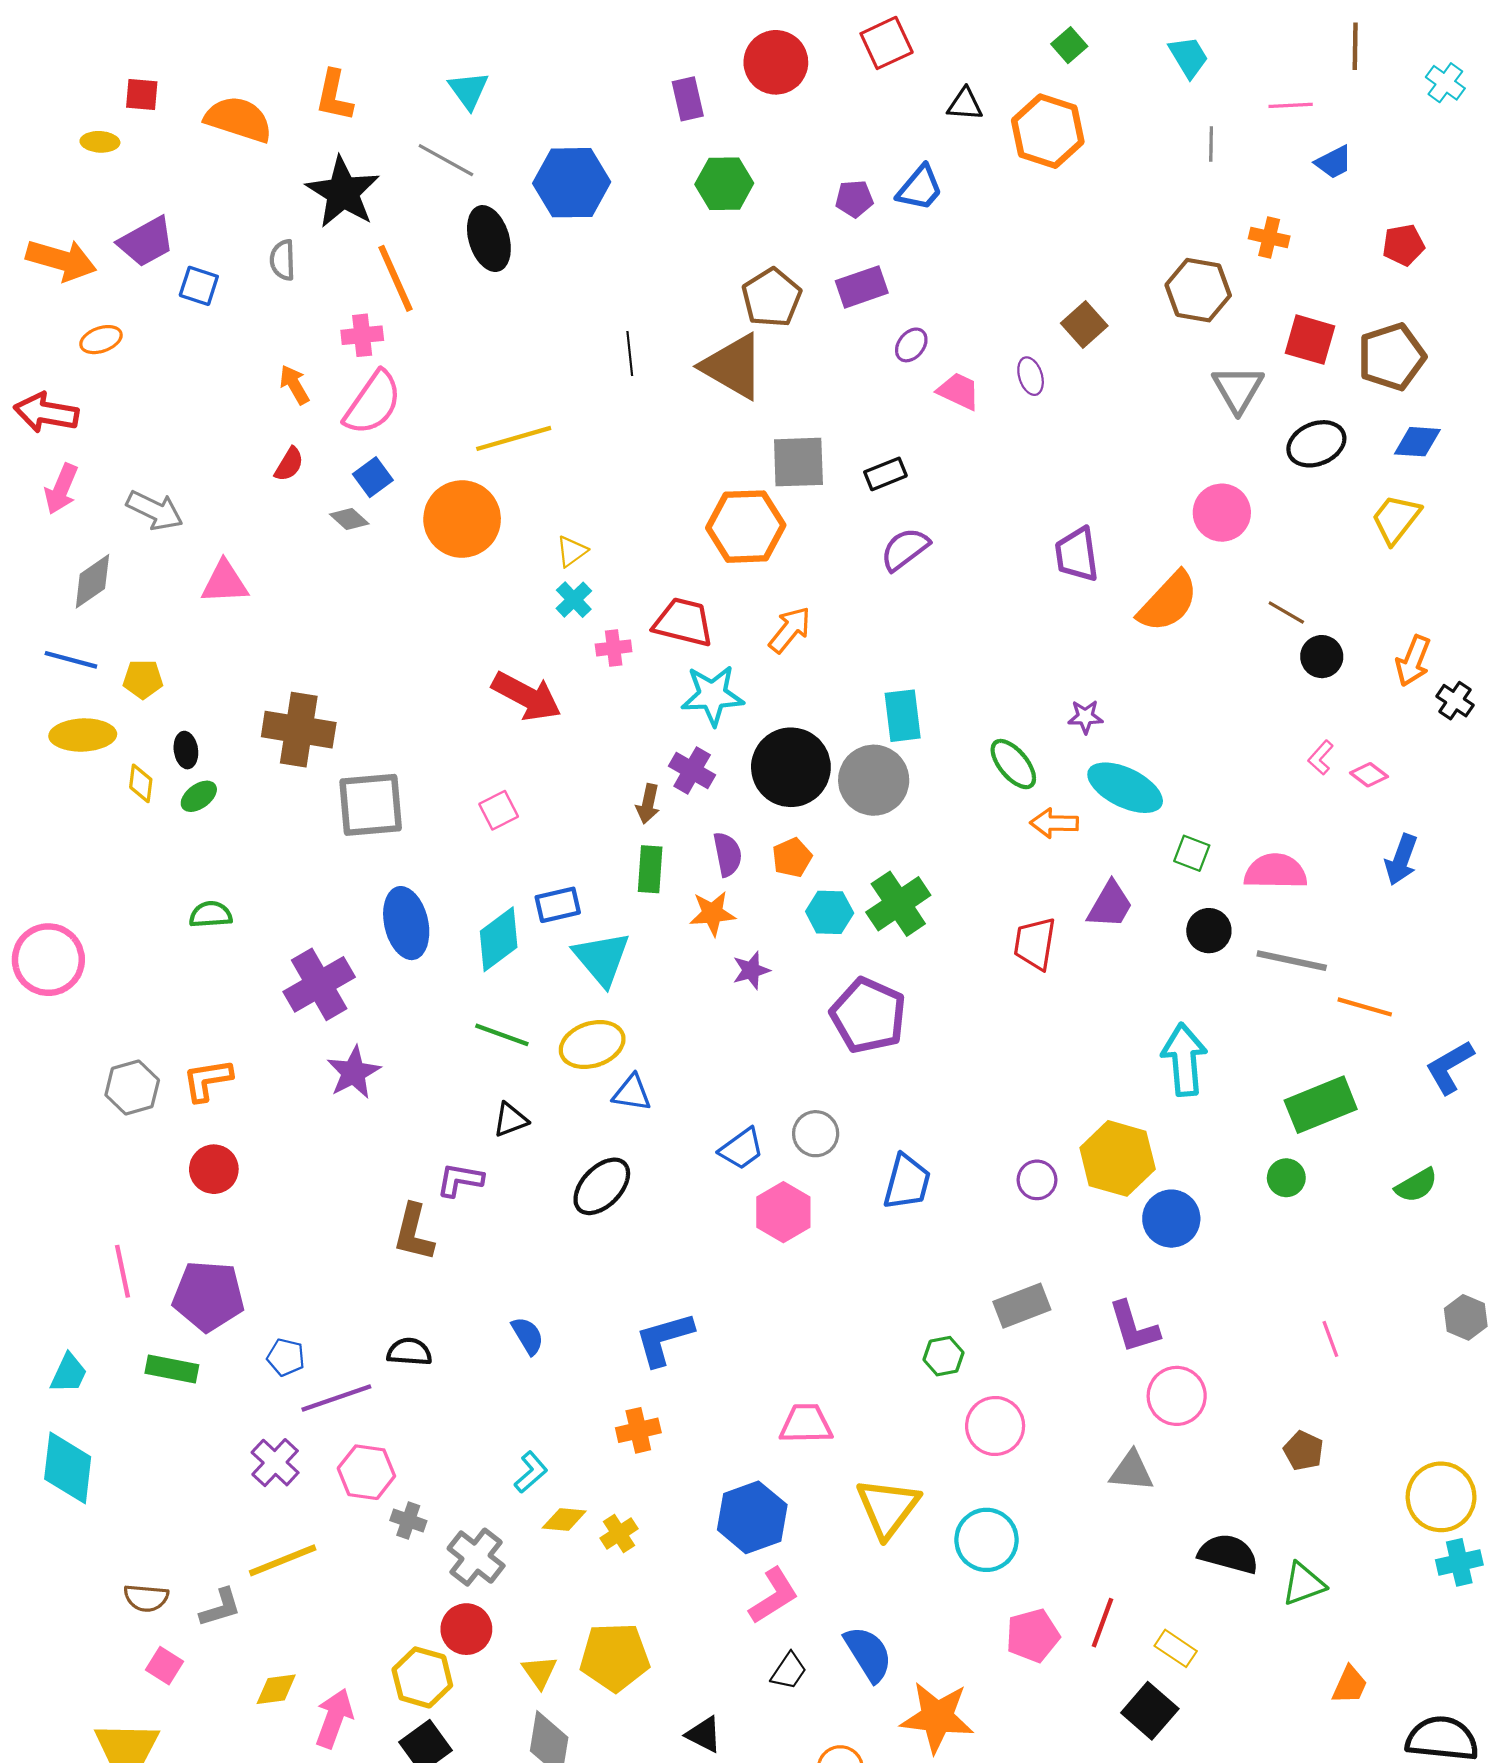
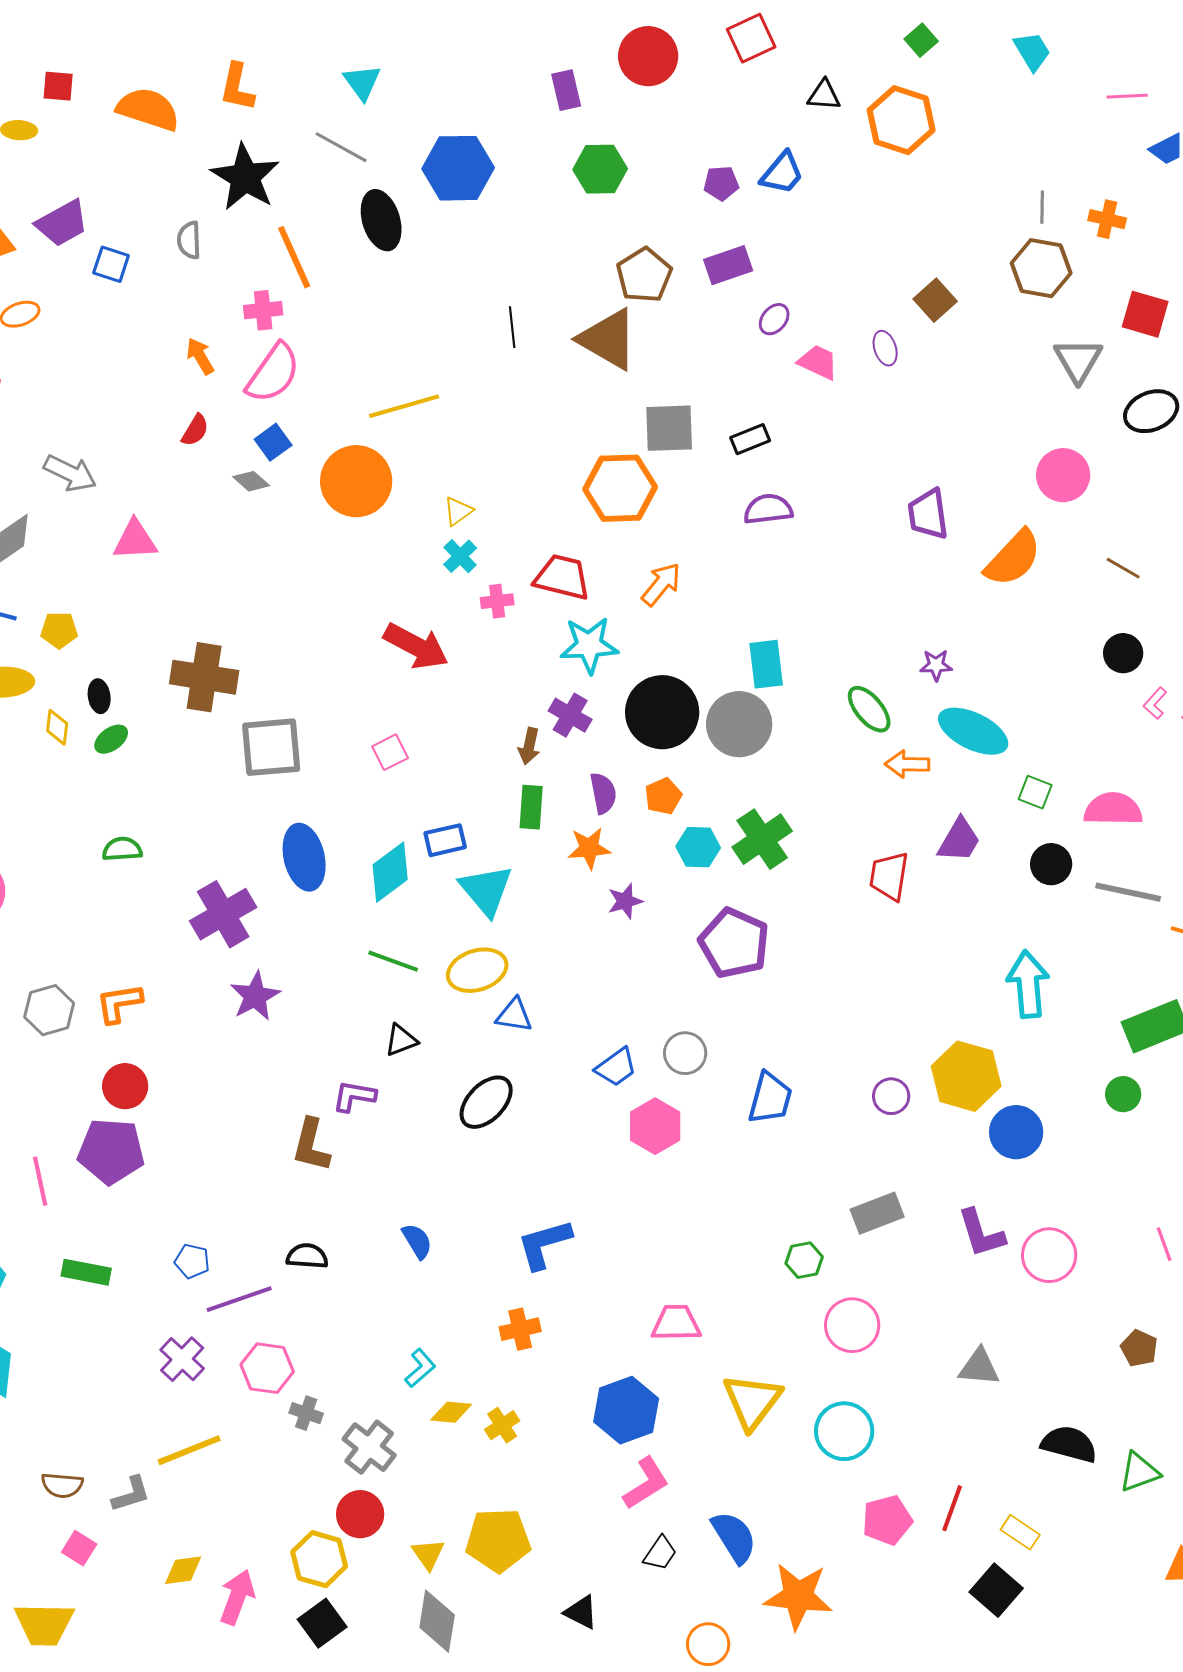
gray line: (1211, 144) -> (1042, 207), moved
purple semicircle: (905, 549) -> (768, 509), turned 30
black circle: (1322, 657) -> (1123, 653), moved
purple pentagon: (208, 1296) -> (111, 1151), moved
pink circle: (1177, 1396) -> (1049, 1255), moved

